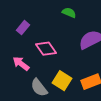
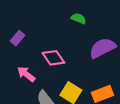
purple rectangle: (23, 28) -> (17, 38), moved

